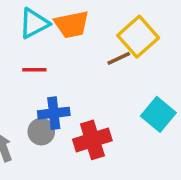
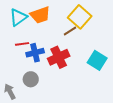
blue cross: (54, 113) -> (35, 53), moved
red cross: (92, 140) -> (59, 57), moved

